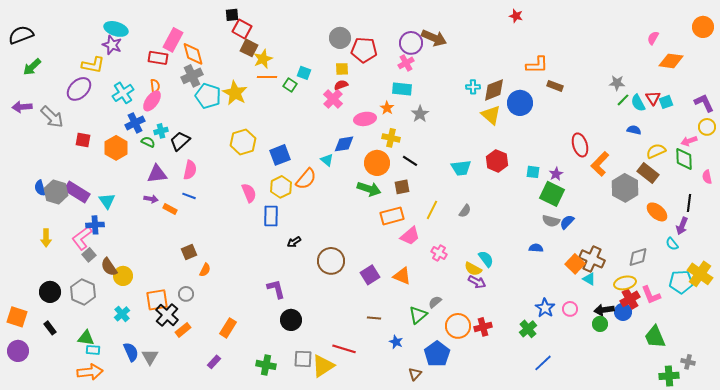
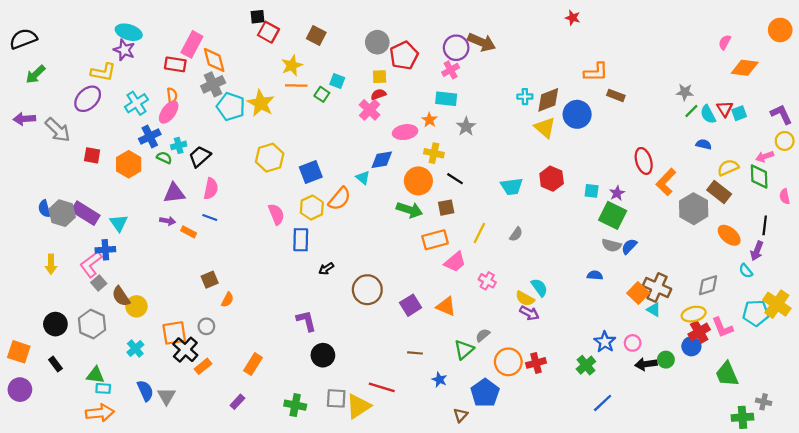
brown square: (249, 48) -> (316, 36), moved
red pentagon: (364, 50) -> (404, 55), turned -30
black arrow: (604, 310) -> (646, 364), moved

